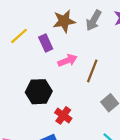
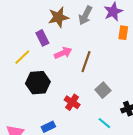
yellow line: (19, 36) -> (22, 57), moved
red cross: (63, 115) -> (72, 102), moved

